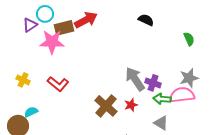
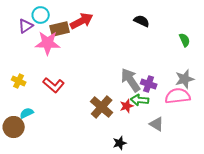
green arrow: (162, 99) -> (140, 100), moved

